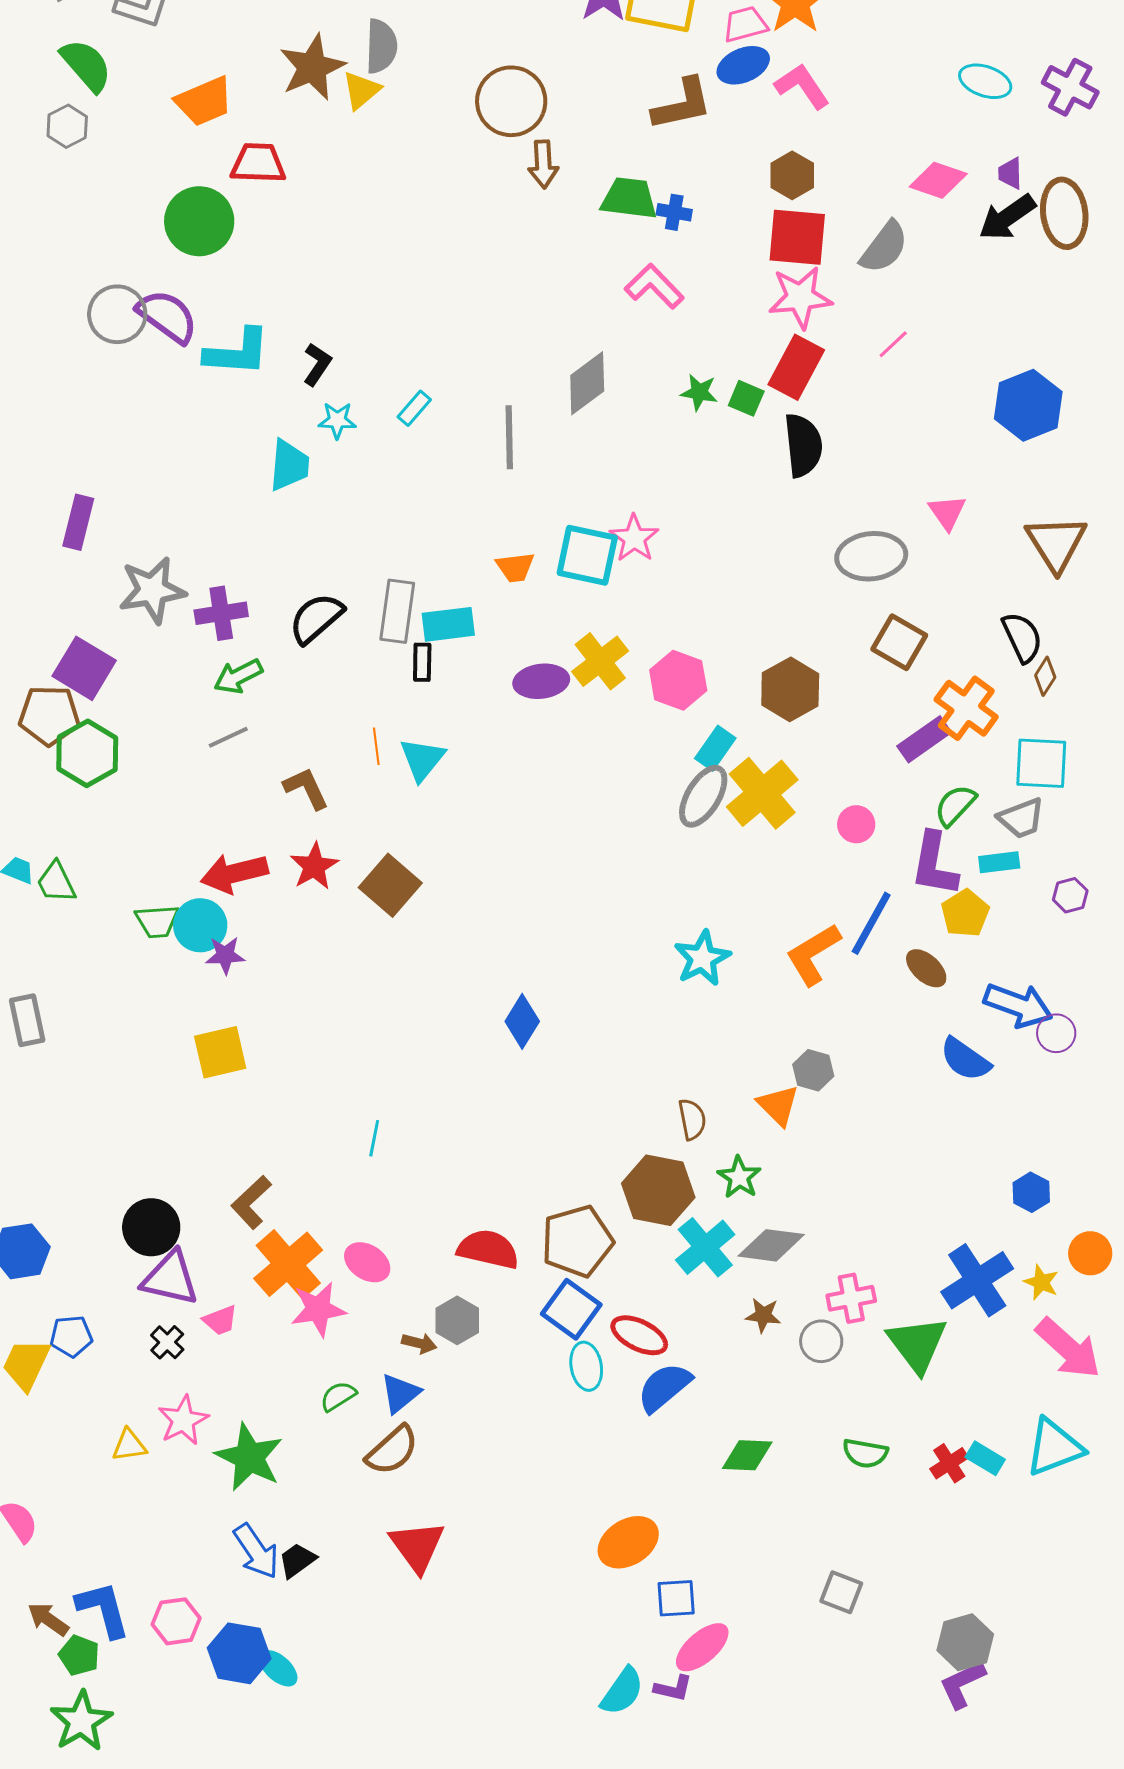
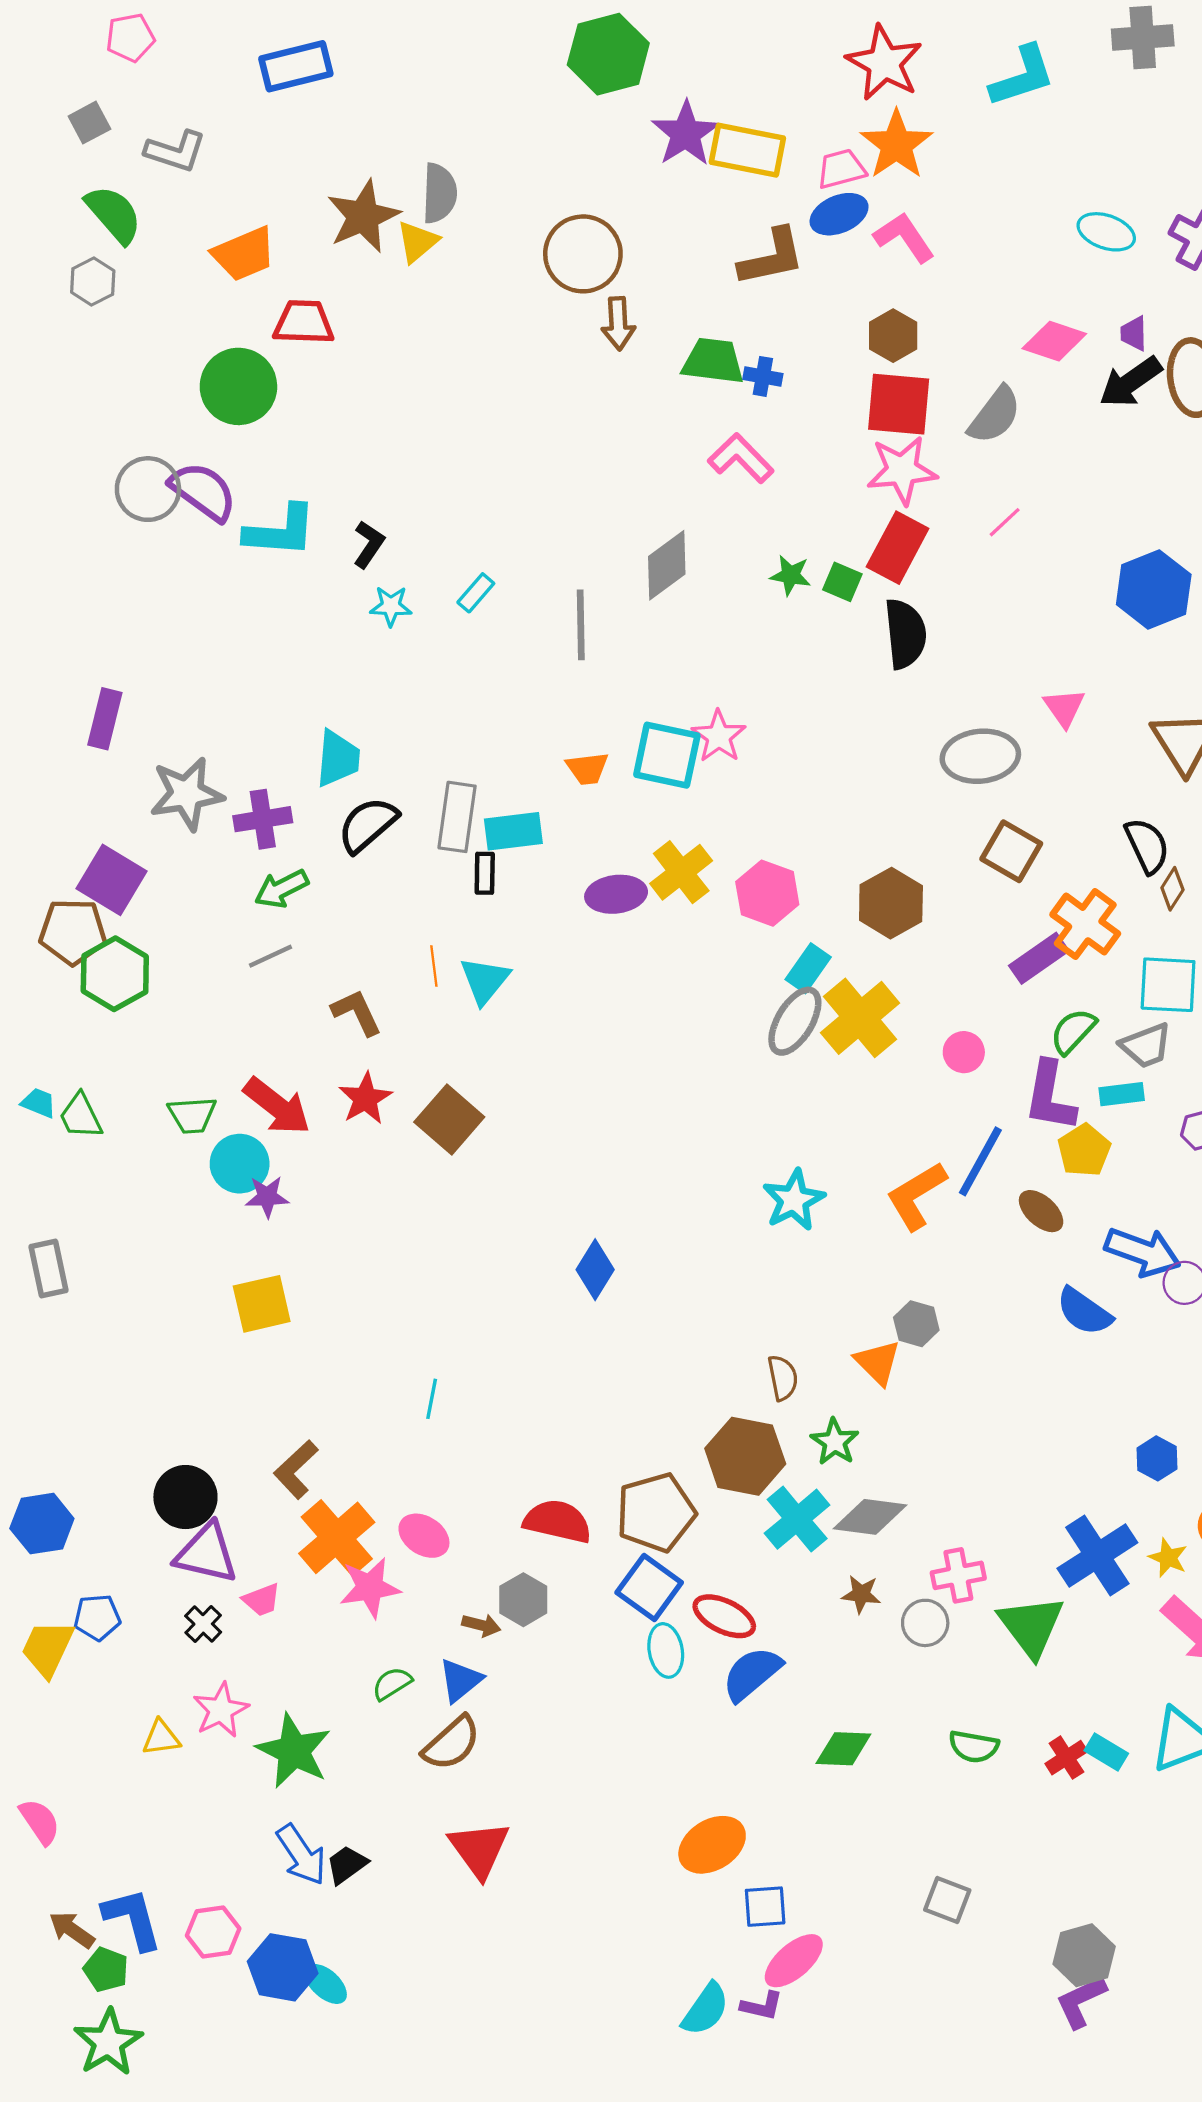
cyan trapezoid: (289, 465) -> (338, 758), moved
red arrow: (234, 873) -> (277, 1106), turned -128
green trapezoid: (157, 921) -> (192, 1115), moved

